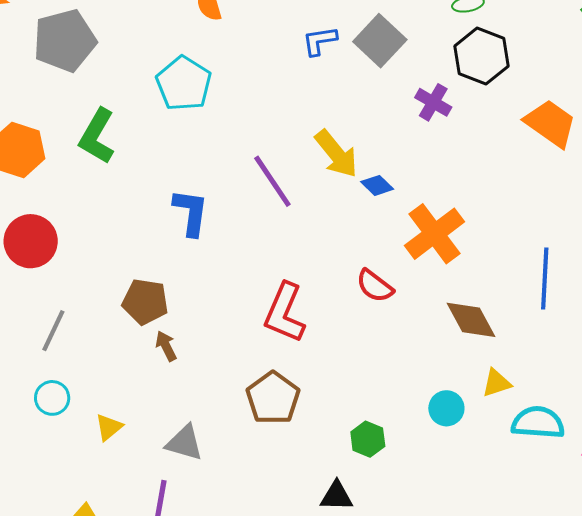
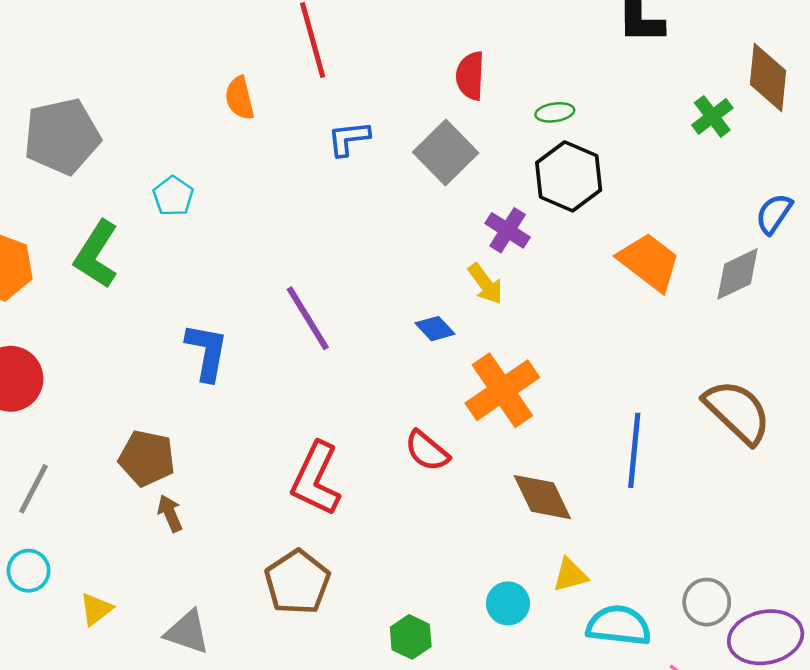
blue L-shape: (320, 41) -> (349, 138), moved
cyan pentagon: (184, 84) -> (173, 196), moved, size x0.6
yellow arrow: (336, 154) -> (485, 284), moved, size x0.7

